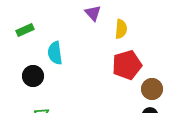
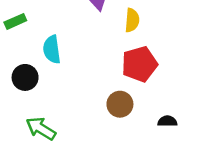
brown circle: (152, 89) -> (120, 104), moved

